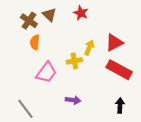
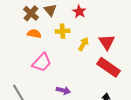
orange semicircle: (35, 42) -> (34, 34), turned 88
red triangle: (114, 43) -> (107, 42), turned -42
yellow cross: (74, 61) -> (63, 31), moved

